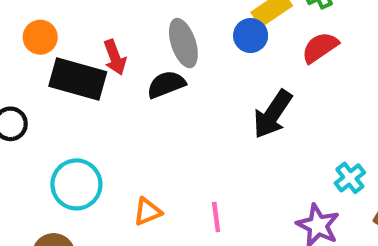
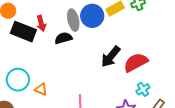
blue circle: (251, 36) -> (92, 16), moved, size x1.5
red semicircle: (320, 47) -> (136, 62), moved, size x1.4
orange triangle: (147, 212) -> (41, 89), moved, turned 40

